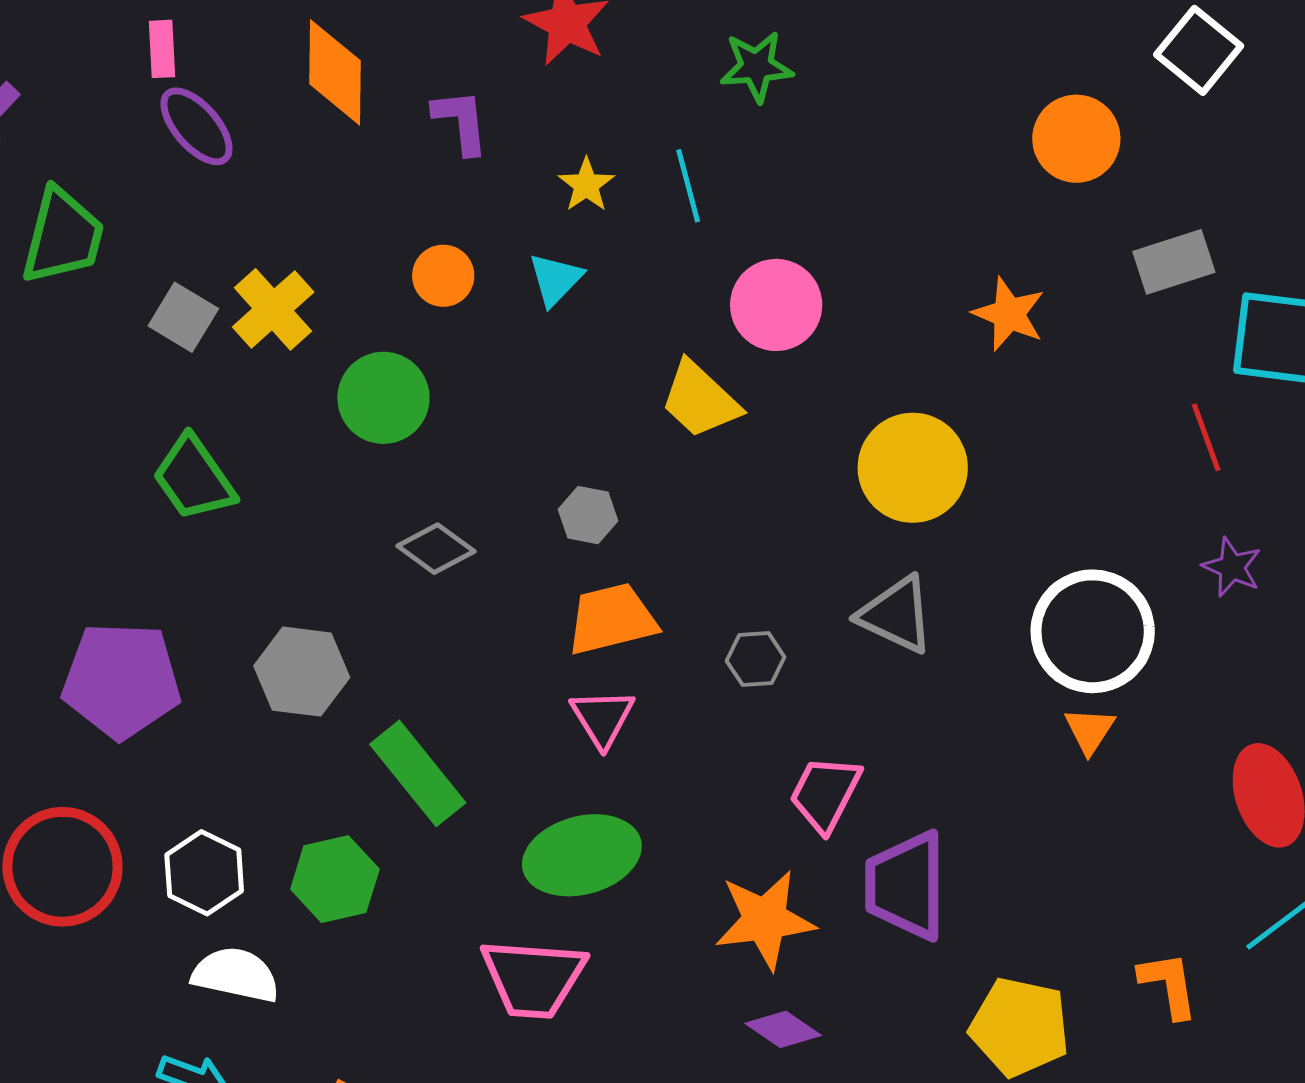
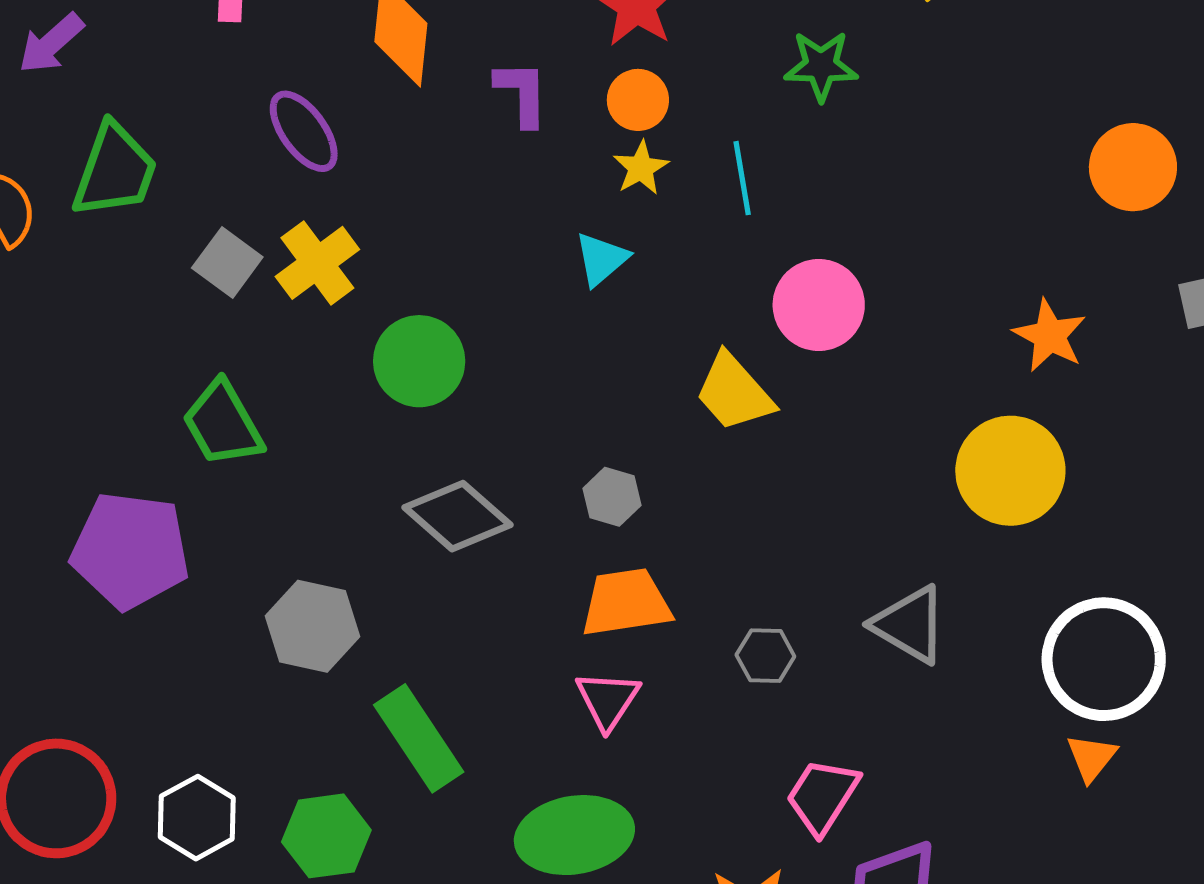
purple ellipse: (196, 126) -> (304, 131), moved
orange circle: (443, 276) -> (638, 100), moved
yellow circle: (913, 468) -> (1010, 471), moved
gray diamond: (436, 549) -> (457, 516), size x1.4
purple pentagon: (122, 680) -> (130, 550), moved

